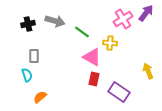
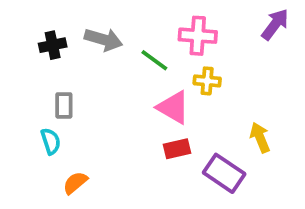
pink cross: (123, 19) -> (198, 36), moved, turned 36
yellow arrow: (148, 71) -> (260, 137), moved
red rectangle: (94, 79) -> (177, 149), turned 64

